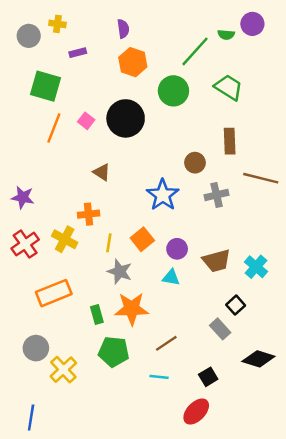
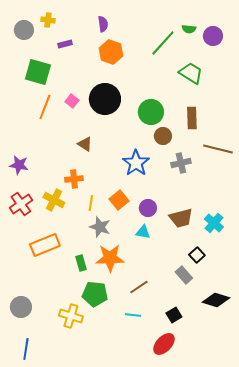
purple circle: (252, 24) -> (213, 36), moved
green circle: (173, 91) -> (151, 112), moved
gray circle: (36, 348) -> (21, 307), moved
yellow cross: (63, 370) -> (71, 316), moved, turned -30

